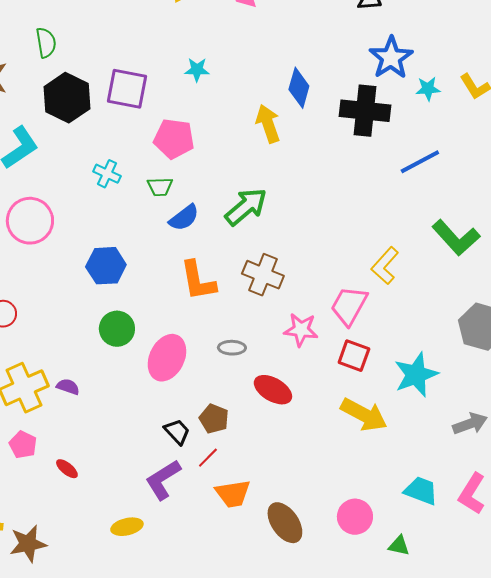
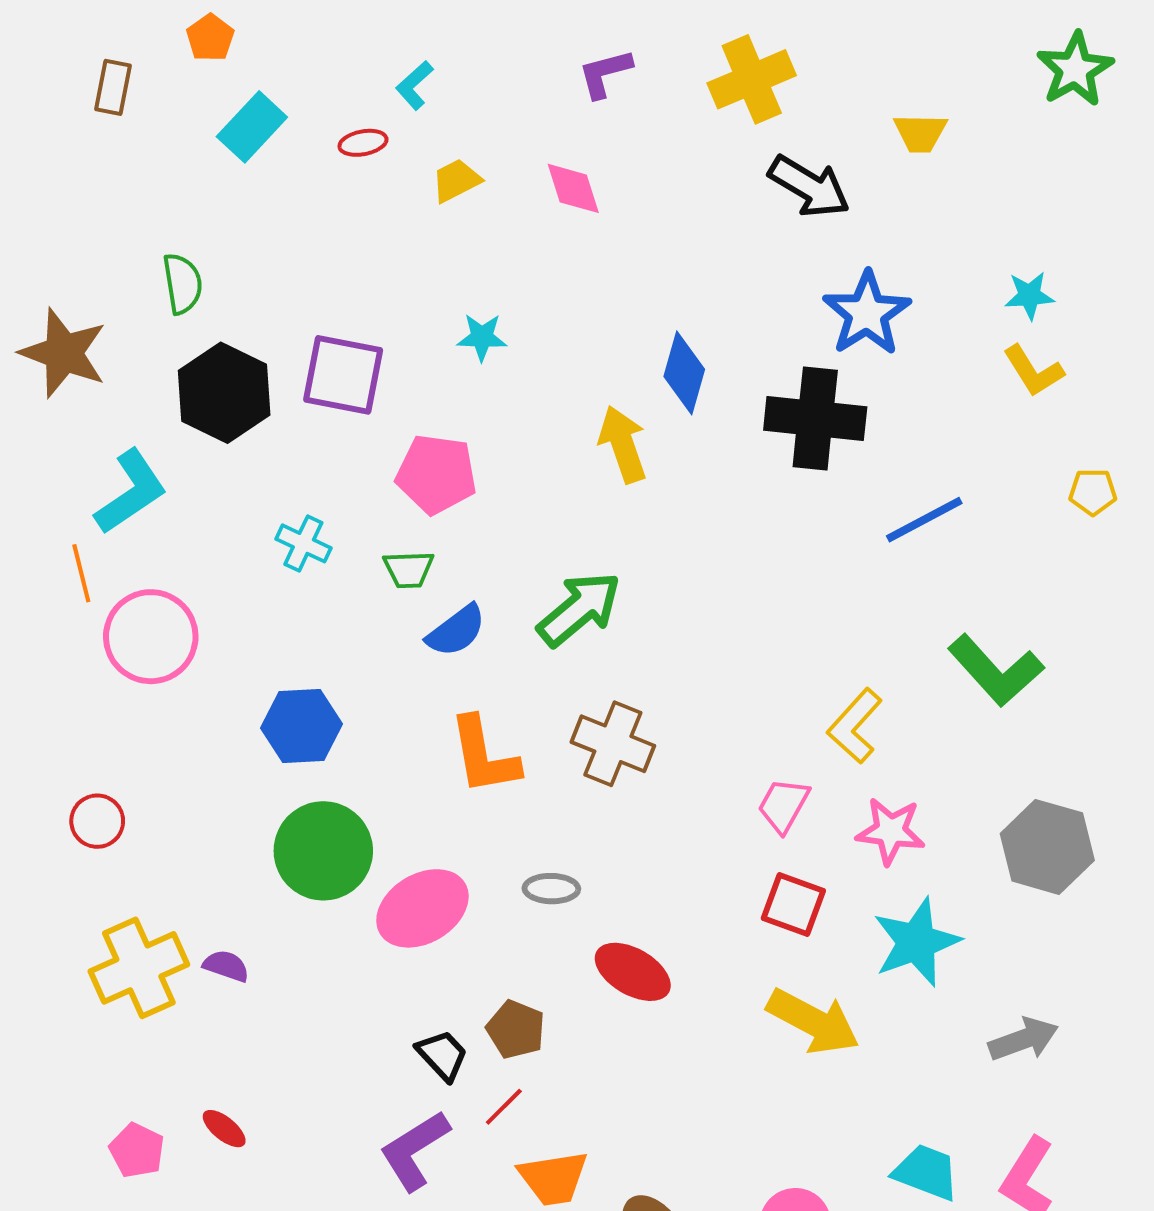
cyan star: (428, 89) -> (1029, 296), moved
pink trapezoid: (349, 306) -> (783, 805), size x0.7
green circle: (117, 329) -> (323, 851), size x1.4
pink star: (301, 330) -> (891, 831), moved
pink ellipse: (167, 358) -> (422, 908), turned 33
pink pentagon: (23, 445) -> (137, 1150), moved

